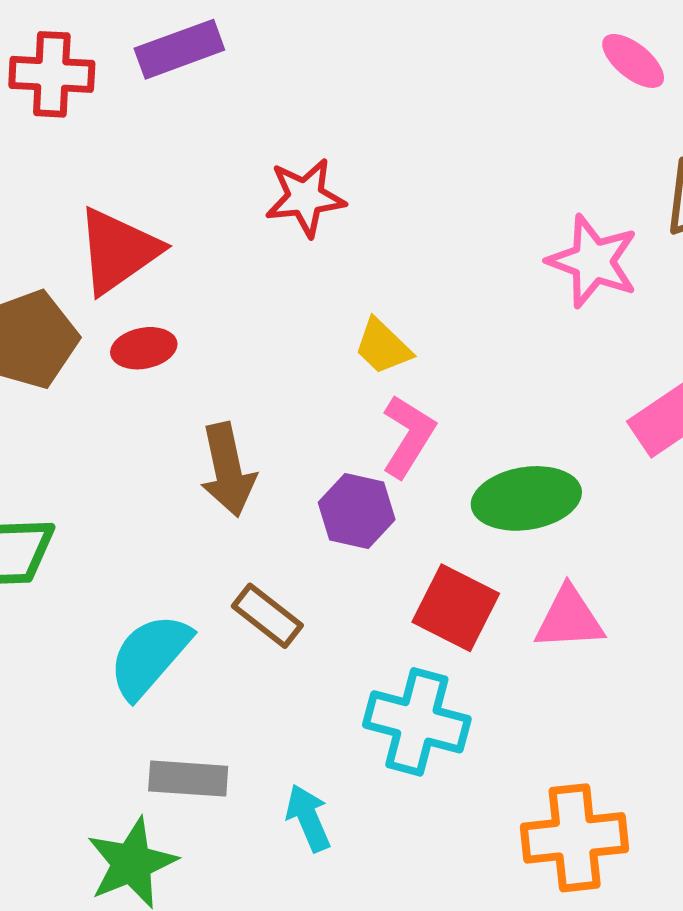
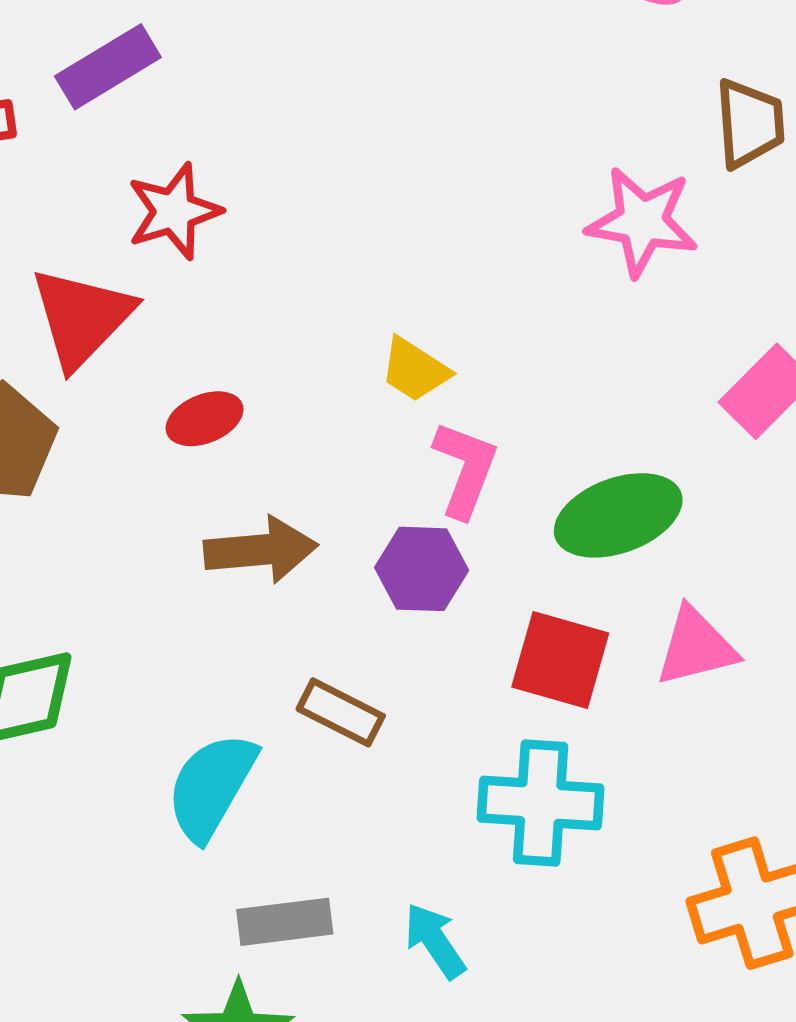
red star: (305, 197) -> (174, 211), moved
red ellipse: (144, 348) -> (205, 419), moved
brown arrow: (228, 470) -> (261, 550), turned -72

